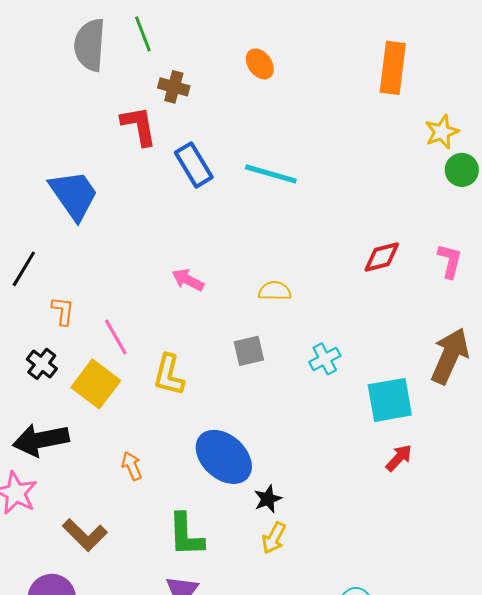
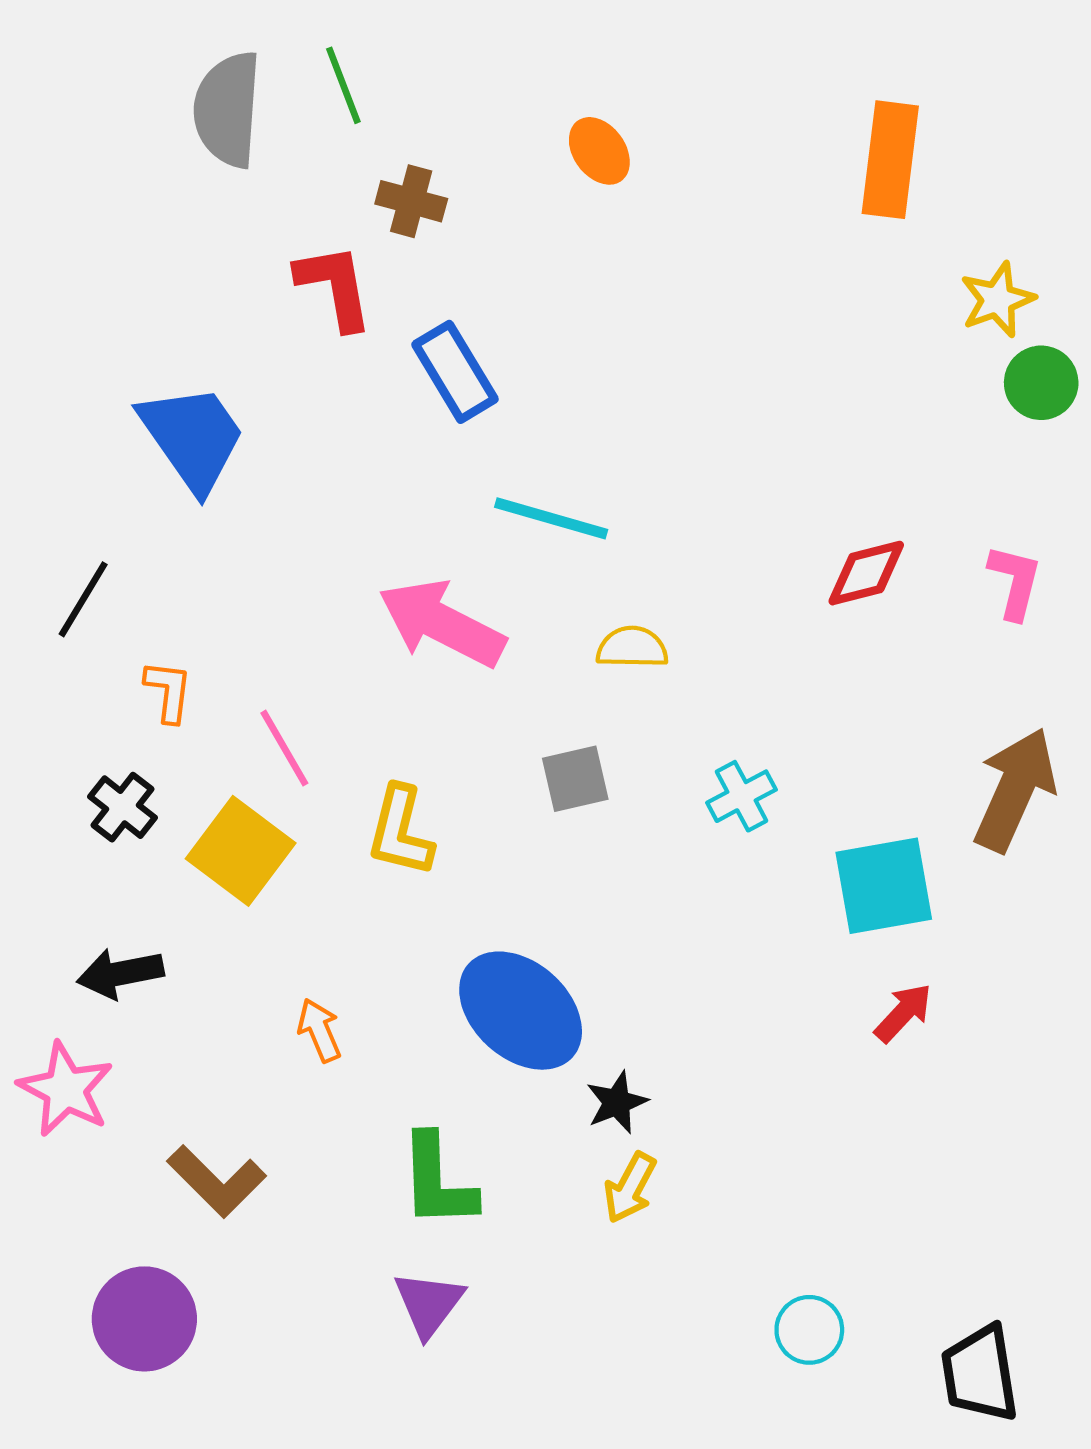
cyan line: (271, 174) -> (551, 518), moved
pink arrow: (188, 280) -> (442, 623), size x1.8
black arrow: (41, 440) -> (120, 973), size x0.7

